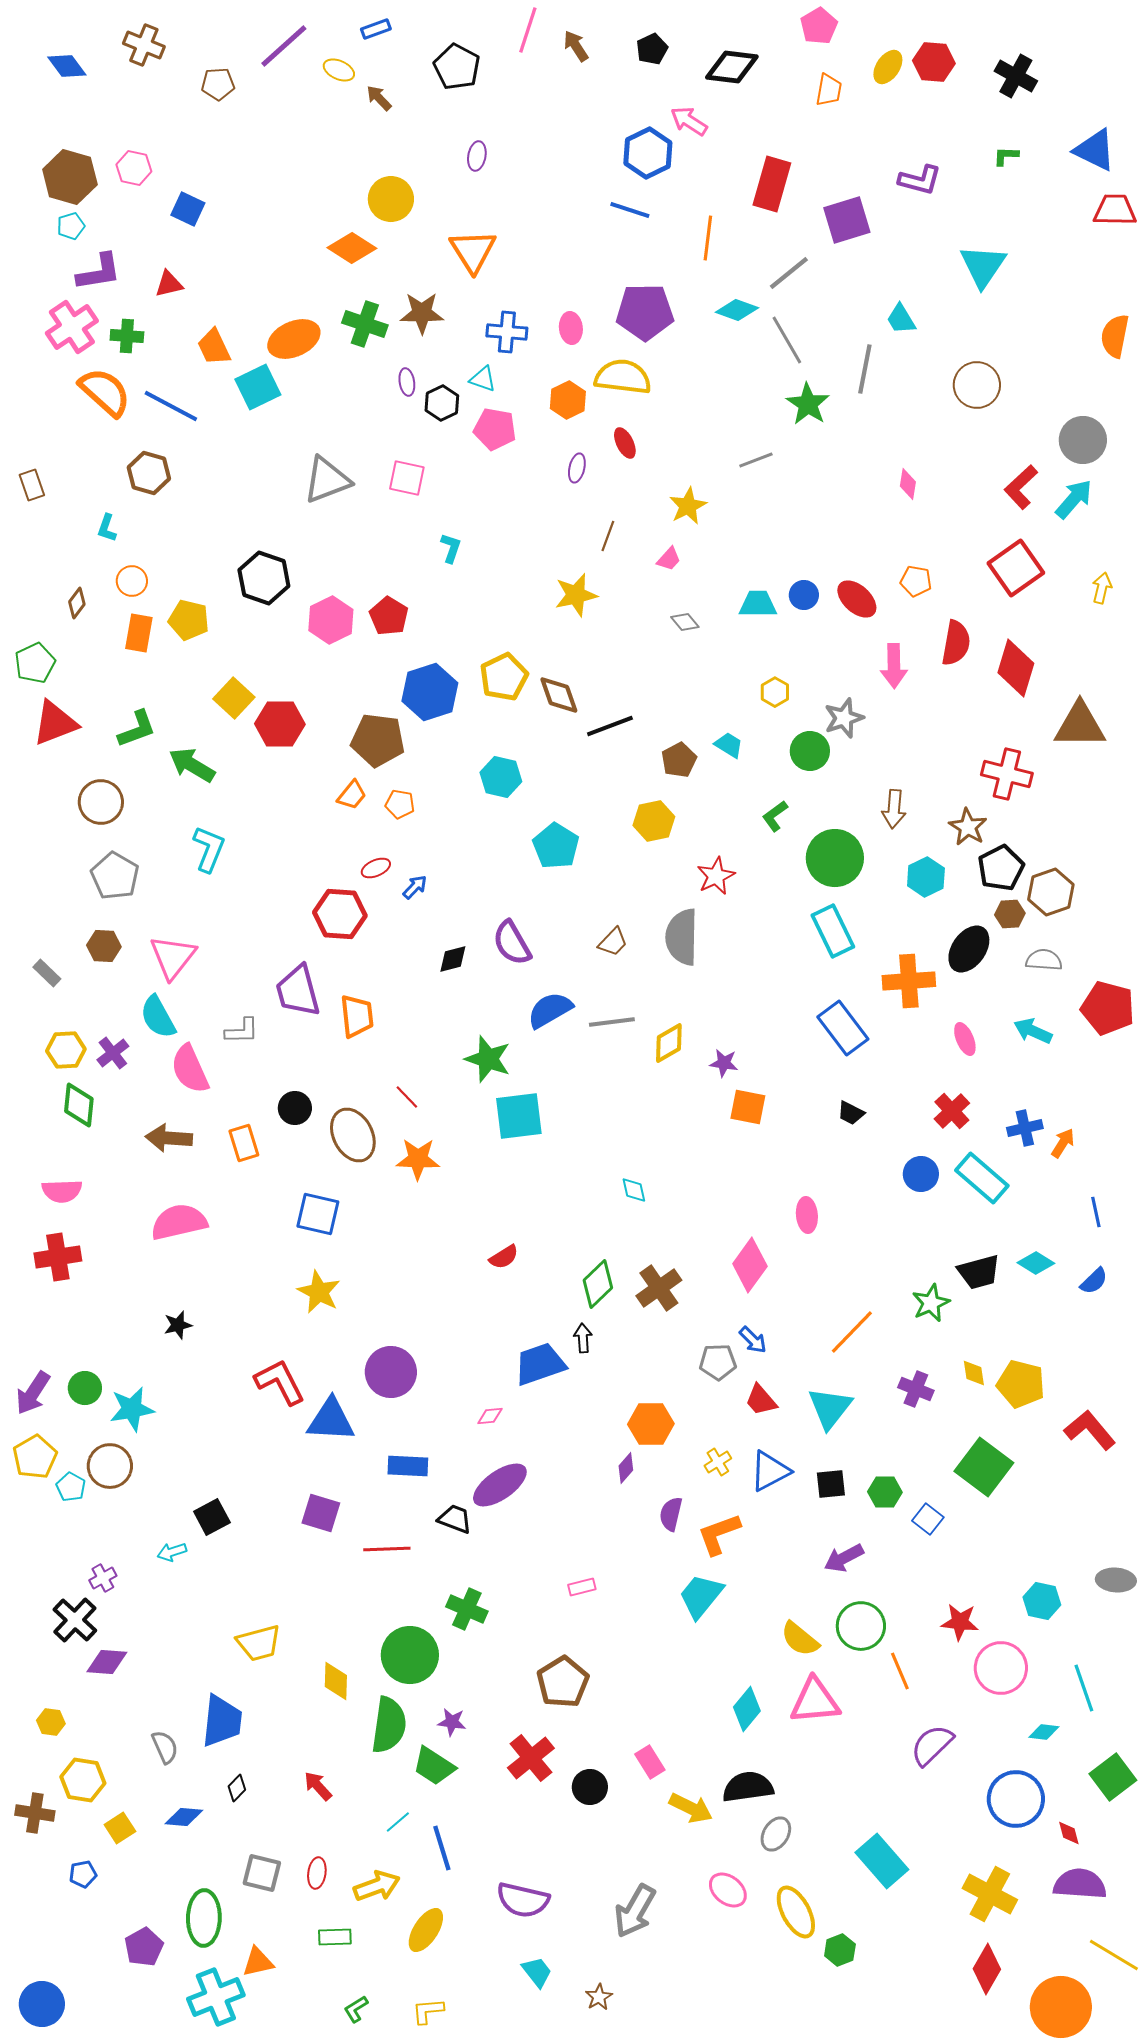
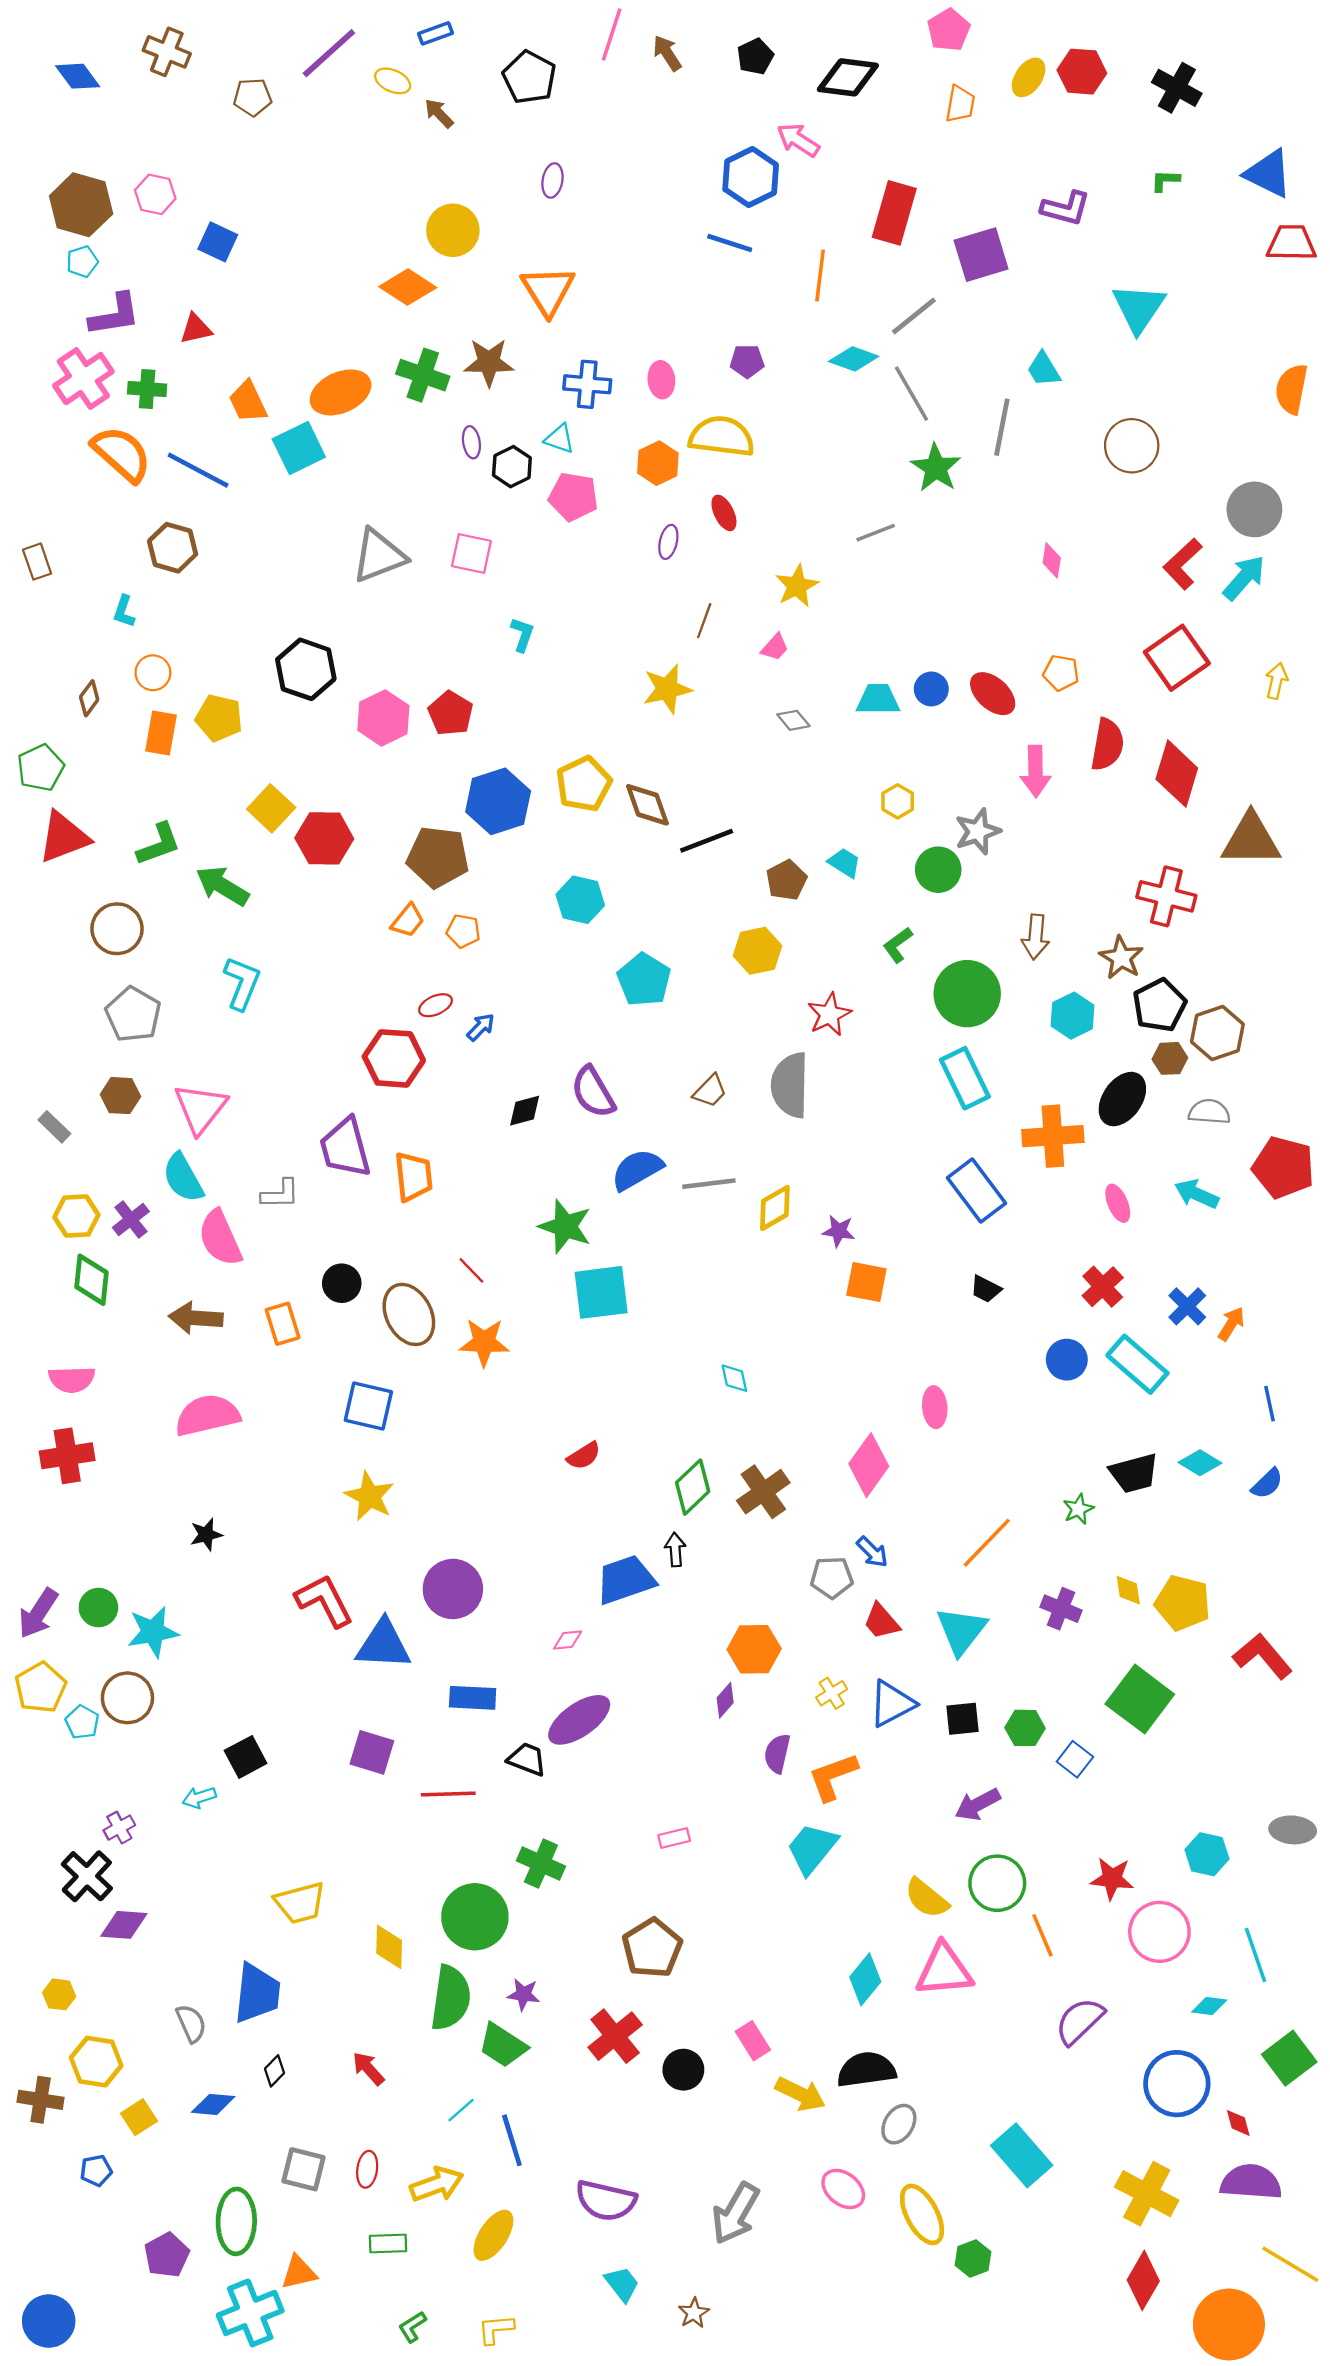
purple pentagon: (645, 312) -> (747, 361), size x0.5
blue cross: (1025, 1128) -> (1187, 1306), turned -32
green star: (931, 1303) -> (1078, 1509), size x0.7

